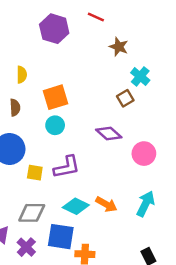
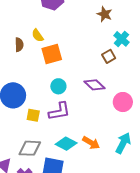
yellow semicircle: (22, 75) -> (38, 35), moved, turned 144
brown semicircle: (15, 108) -> (19, 45), moved
cyan circle: (55, 125) -> (58, 86), moved

